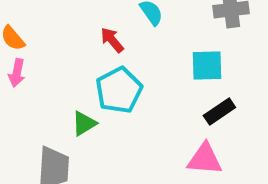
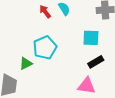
red arrow: (112, 40) -> (45, 12), moved

